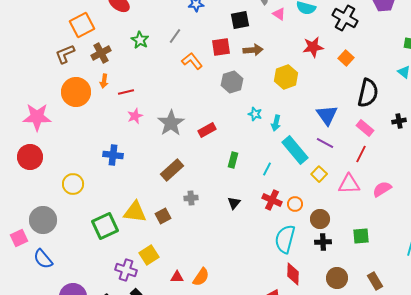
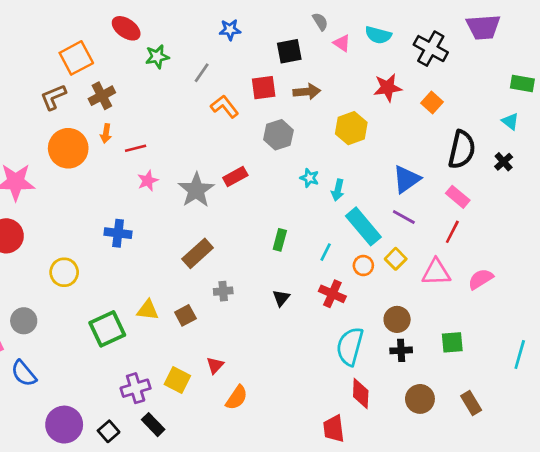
green star: (140, 40) -> (157, 57), moved, turned 30
blue triangle: (327, 115) -> (406, 179), turned 30
black cross: (399, 121) -> (504, 162), moved, turned -32
red rectangle: (207, 130) -> (235, 177), moved
orange circle: (295, 204) -> (363, 266), moved
yellow triangle: (135, 212) -> (148, 310), size x0.7
gray circle: (43, 220) -> (24, 321), size x0.7
yellow square: (149, 255) -> (177, 380), moved, turned -30
purple cross: (126, 270) -> (136, 388), turned -35
red triangle: (177, 277) -> (215, 365), moved, turned -48

